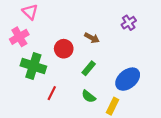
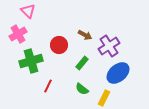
purple cross: (129, 23) -> (109, 46), moved, size x1.5
green cross: (33, 66) -> (31, 61), turned -35

